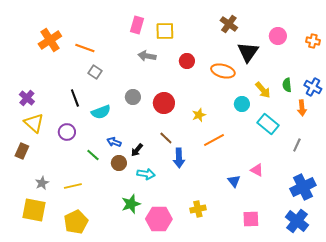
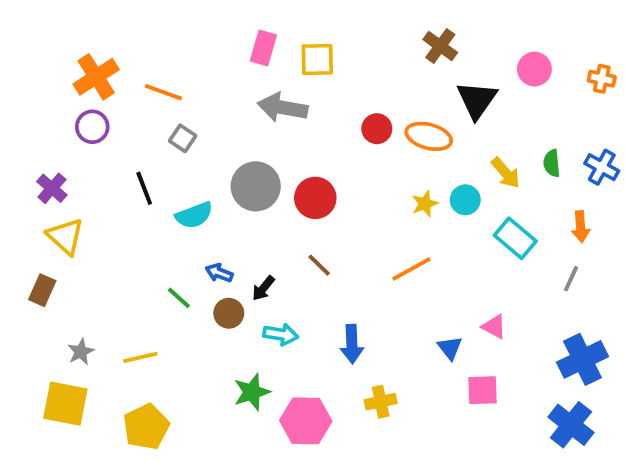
gray arrow: (147, 56) -> (283, 108), size x1.4
red circle: (187, 61) -> (377, 129), moved
gray circle: (133, 97) -> (256, 186), size x1.6
orange arrow: (302, 108) -> (581, 227), moved
yellow star: (199, 115) -> (425, 204), moved
purple circle: (67, 132) -> (92, 127), moved
blue arrow: (179, 158) -> (352, 344), moved
pink square: (251, 219) -> (483, 390), moved

